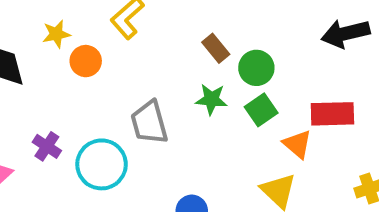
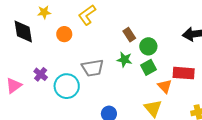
yellow star: (56, 34) -> (44, 12), moved
gray trapezoid: (149, 123) -> (93, 68), turned -90

